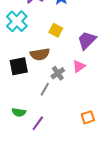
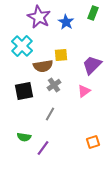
yellow square: (56, 30) -> (61, 55), turned -32
brown semicircle: (40, 54) -> (43, 66), moved
gray cross: (58, 73) -> (54, 85), moved

